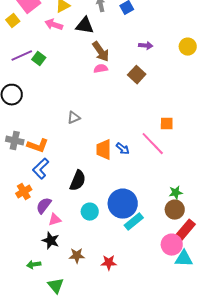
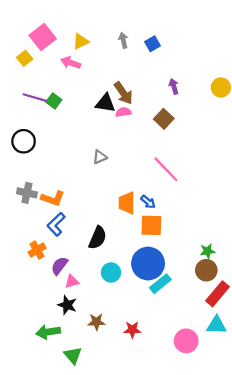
black triangle: (85, 26) -> (105, 103), moved
purple arrow: (146, 46) -> (174, 86), turned -112
purple line: (22, 56) -> (35, 98), turned 40
gray triangle: (74, 118) -> (100, 157), moved
orange square: (167, 124) -> (151, 225), moved, size x1.5
pink line: (153, 144) -> (166, 169), moved
pink circle: (172, 245) -> (186, 341), moved
green arrow: (34, 265) -> (48, 332), size x1.5

